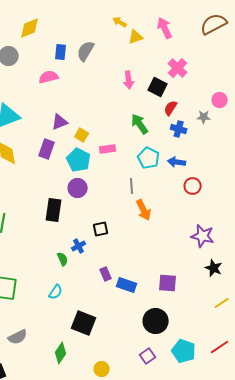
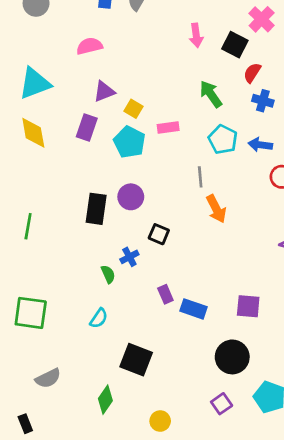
pink semicircle: (49, 77) -> (89, 46), moved
purple circle: (78, 188) -> (131, 197), moved
black square: (101, 229) -> (159, 234), turned 35

